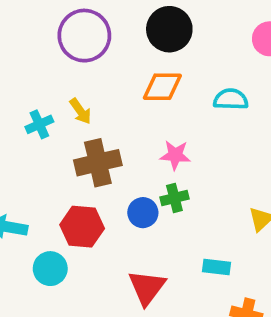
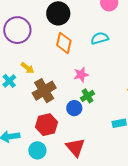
orange diamond: (162, 87) -> (64, 43), turned -60
red triangle: (147, 287) -> (75, 147), moved

